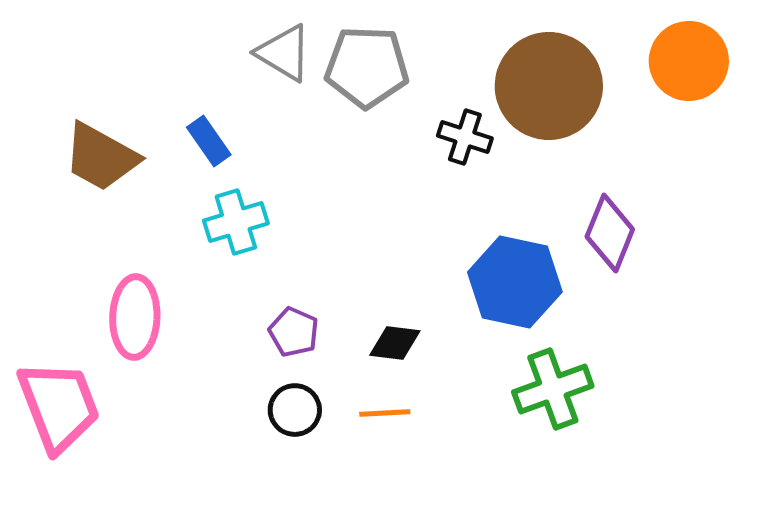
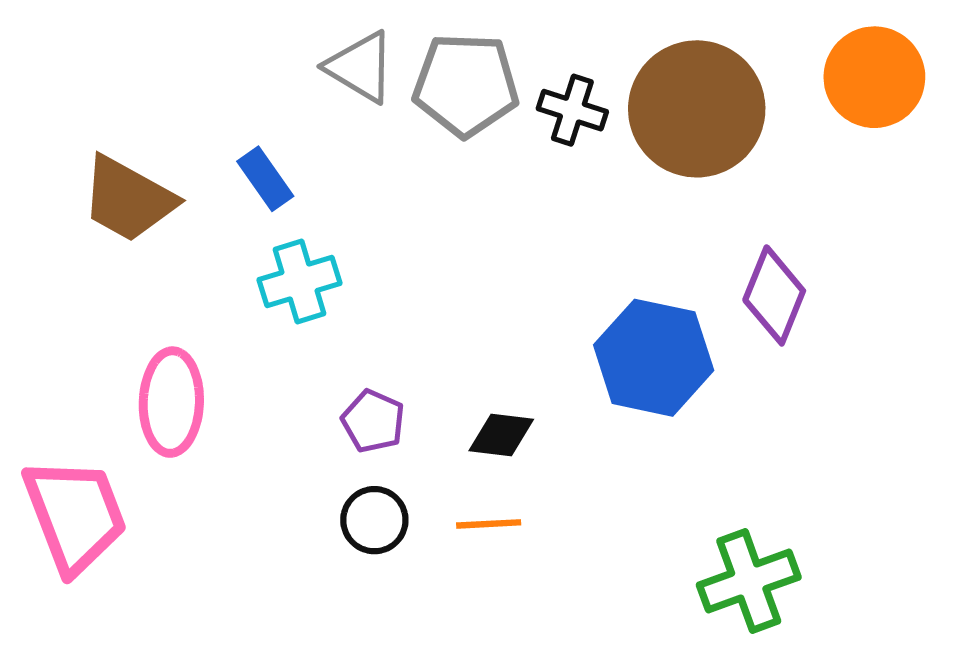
black cross: (465, 137) -> (572, 110), moved
green cross: (553, 389) -> (749, 581), moved

